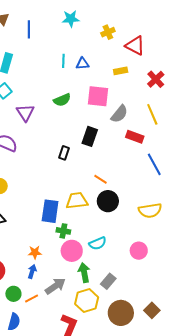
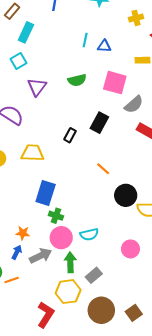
yellow trapezoid: (77, 201) -> (32, 153), moved
black circle: (108, 201) -> (126, 195), moved
gray arrow: (55, 286) -> (41, 256), moved

